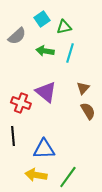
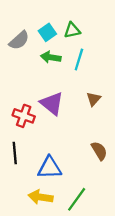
cyan square: (42, 19) -> (47, 32), moved
brown semicircle: (88, 111) -> (99, 151), moved

